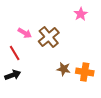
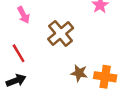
pink arrow: (25, 33) -> (23, 15), moved, turned 32

